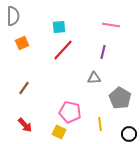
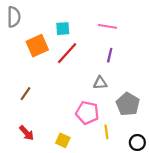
pink line: (111, 25) -> (108, 26), moved
orange square: (22, 43) -> (37, 46), moved, size x1.5
pink pentagon: (70, 112) -> (87, 113), moved

